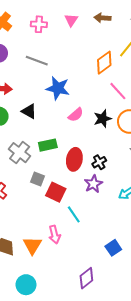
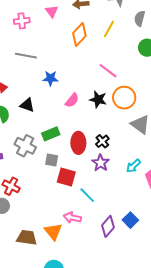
orange diamond: (104, 63) -> (79, 35), moved
blue star: (58, 88) -> (51, 78), size x0.7
black star: (103, 119) -> (98, 99), turned -30
gray square: (37, 179) -> (52, 160), moved
pink arrow: (54, 235) -> (72, 218), turned 126
purple diamond: (86, 278) -> (108, 226), moved

